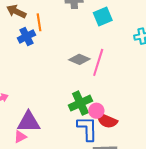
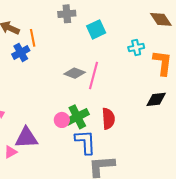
pink circle: (96, 111) -> (62, 120), moved
red semicircle: (107, 121) -> (108, 119), moved, turned -115
pink triangle: (20, 137) -> (11, 152), moved

